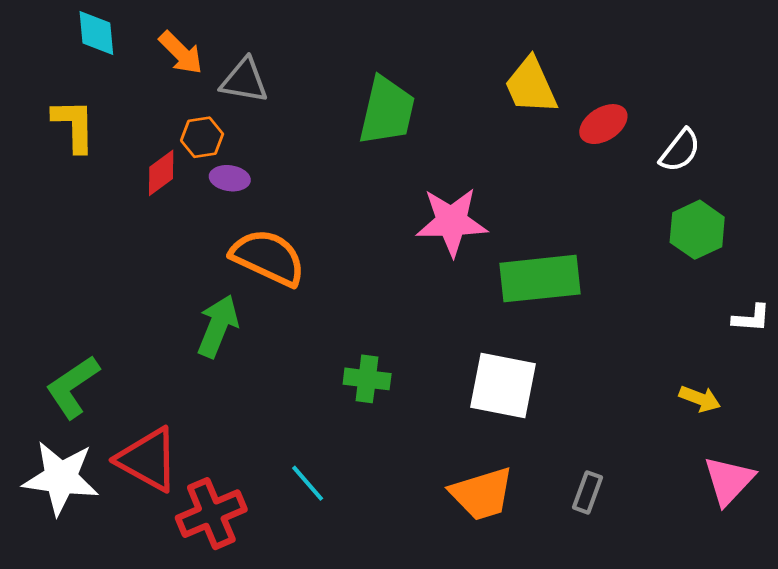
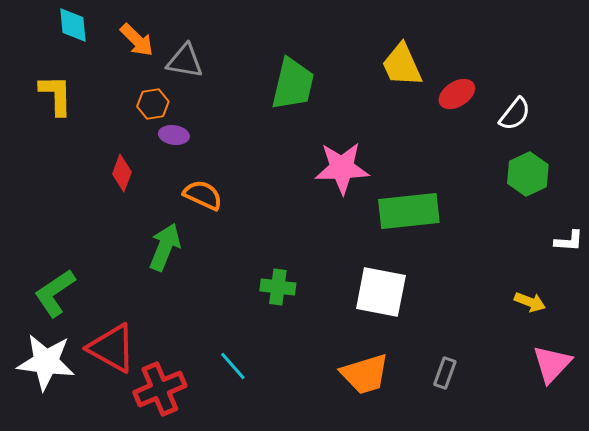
red diamond: (161, 173) -> (122, 173), moved, turned -33
orange semicircle: (268, 257) -> (203, 195), size x0.7

